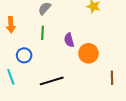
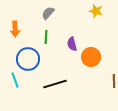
blue circle: (24, 55) -> (28, 59), size x1.5

